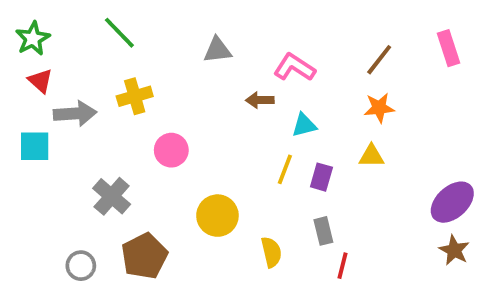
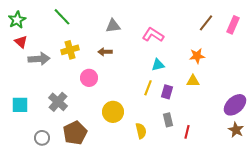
pink rectangle: (448, 48) -> (233, 25), turned 42
brown line: (379, 60) -> (206, 23), moved
brown arrow: (260, 100) -> (105, 52), moved
cyan square: (35, 146) -> (20, 105), moved
red line: (343, 266) -> (187, 132), moved

